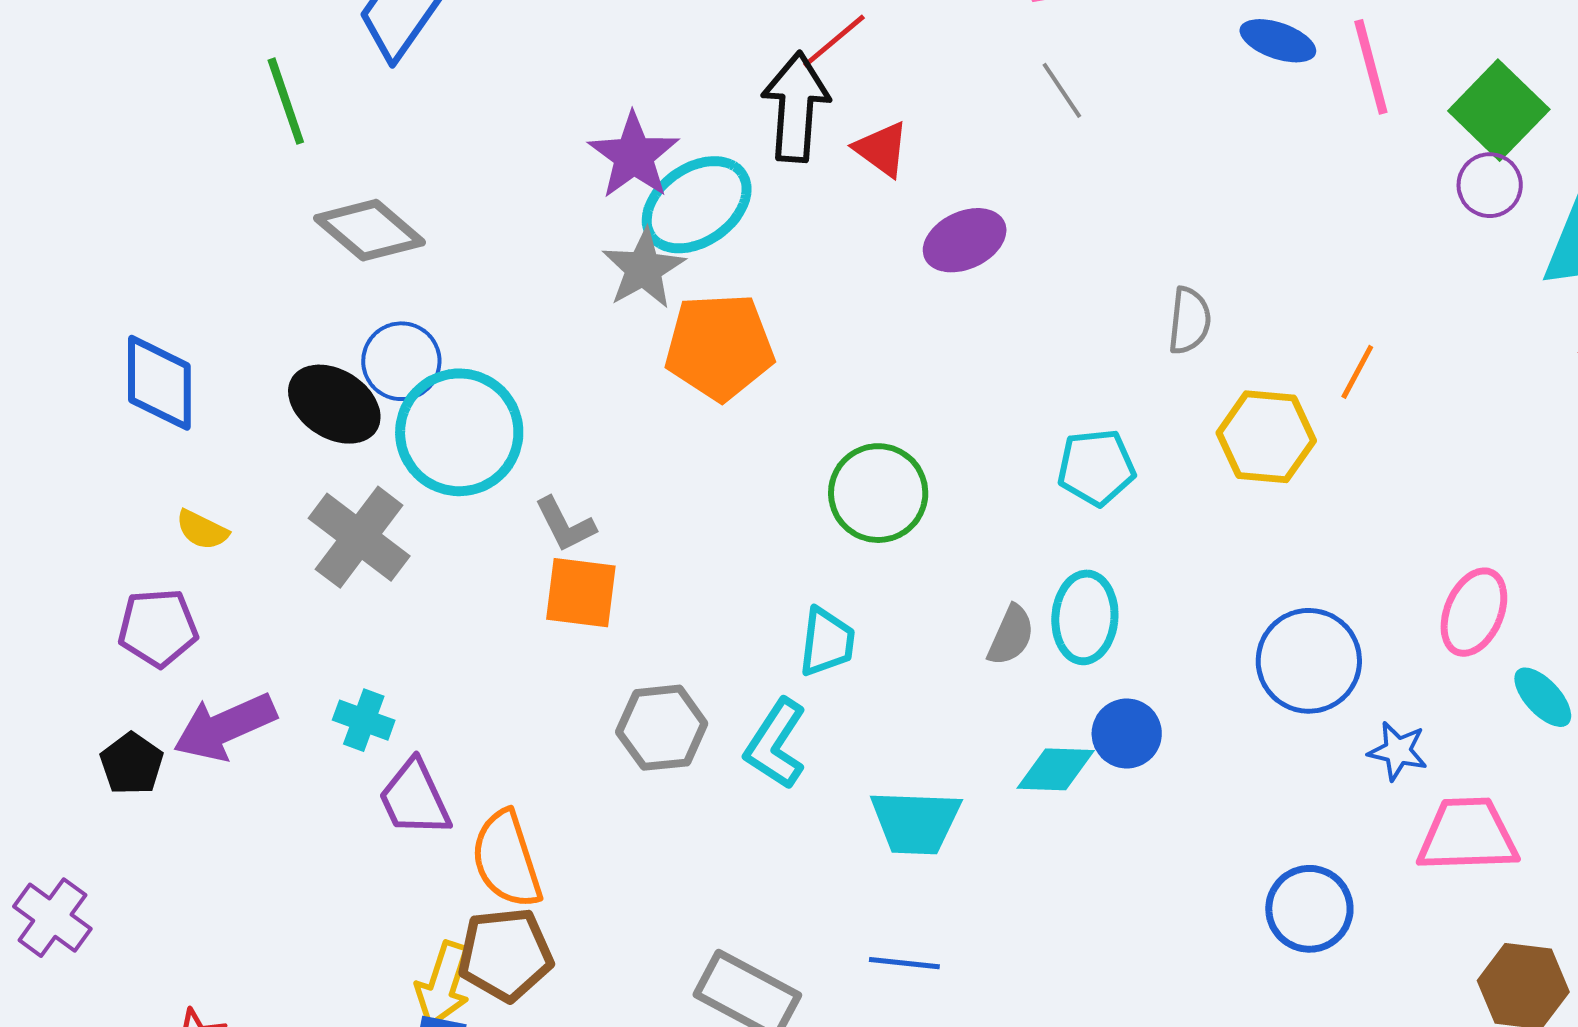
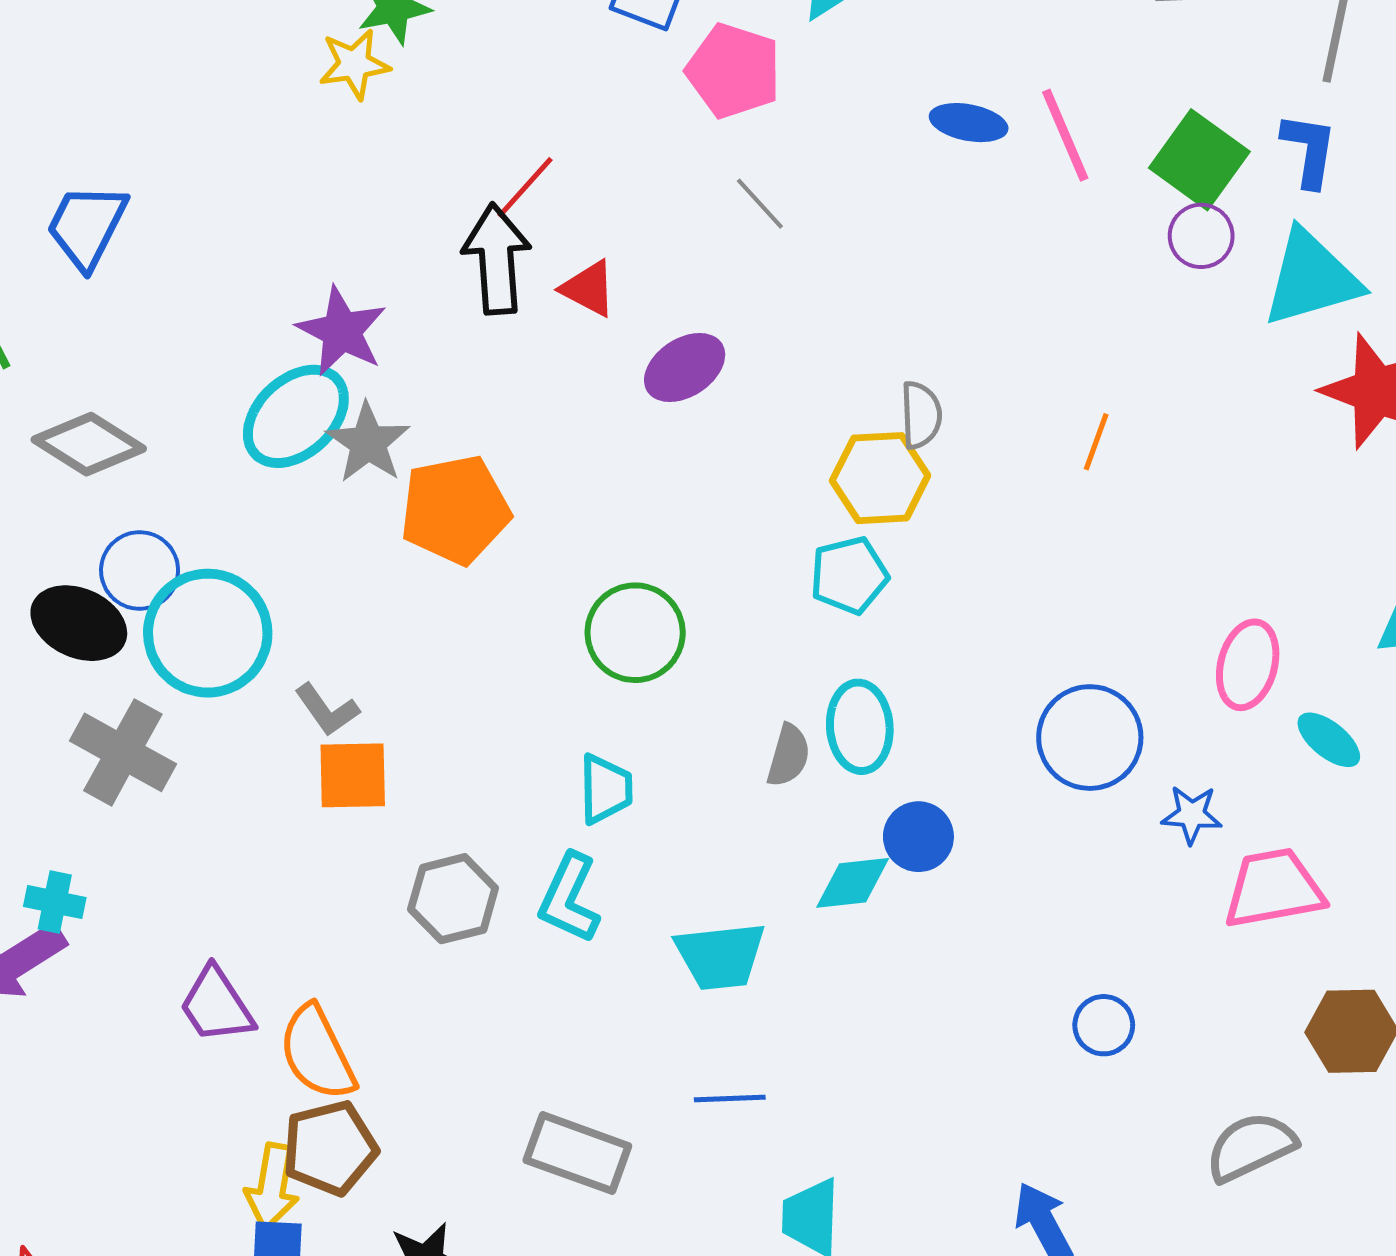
cyan ellipse: (697, 205) -> (296, 416), moved
yellow hexagon: (1266, 437) -> (880, 478), moved
cyan cross: (364, 720) -> (55, 902), moved
blue circle: (1309, 909) -> (1104, 1025), moved, size x0.7

